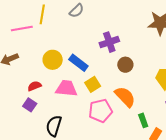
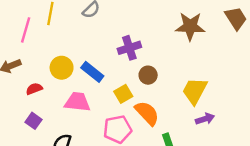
pink line: (22, 28) -> (26, 30), turned -65
yellow square: (93, 84) -> (123, 94), moved
red semicircle: (34, 86) -> (34, 89), moved

